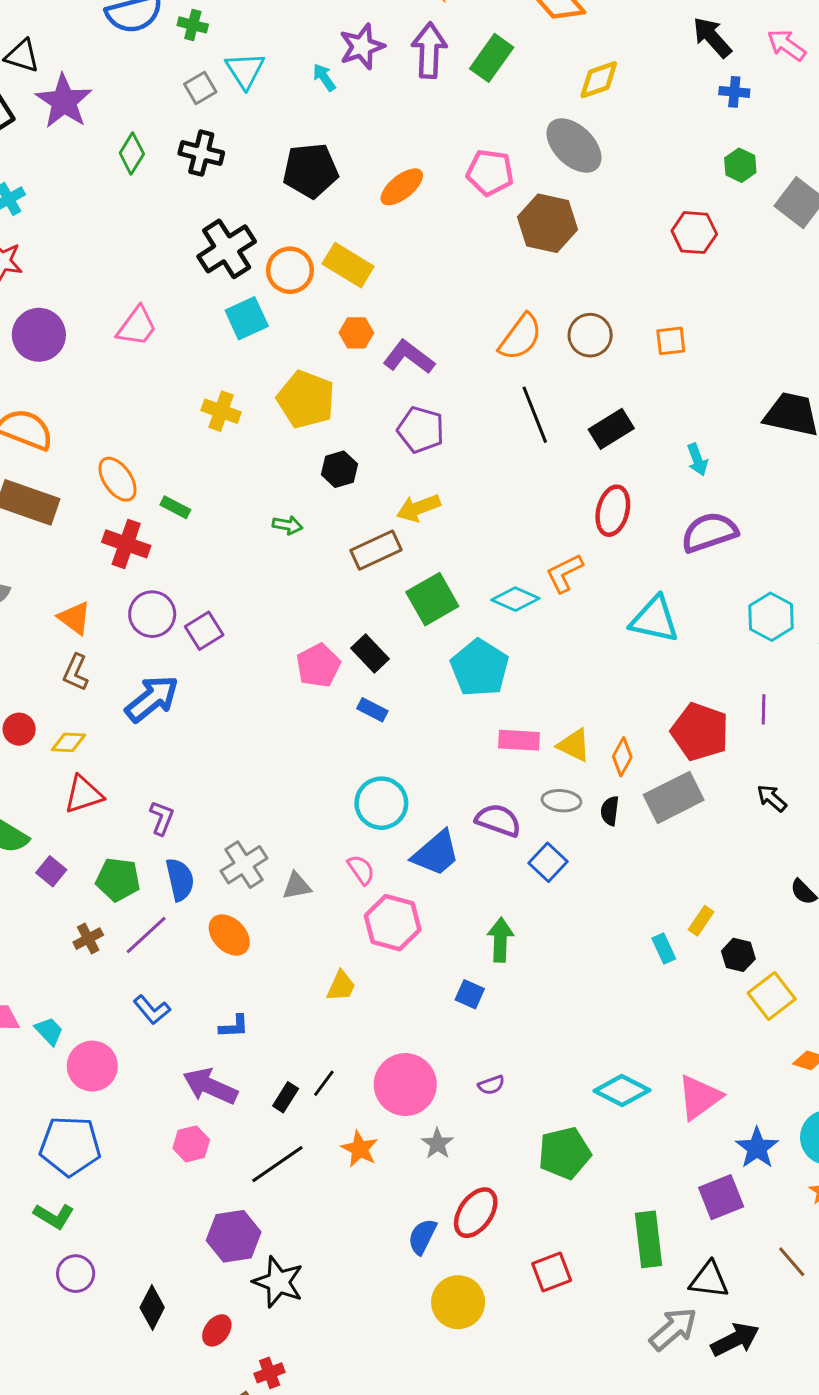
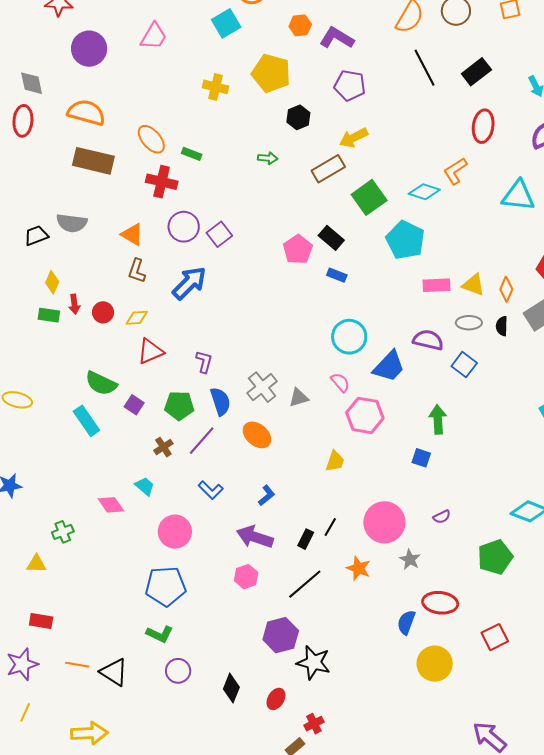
blue L-shape: (234, 1026) -> (266, 495), turned -30
cyan trapezoid: (49, 1031) -> (145, 486), moved
red ellipse: (476, 1213) -> (440, 603), turned 68

